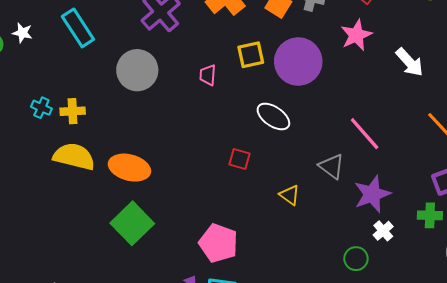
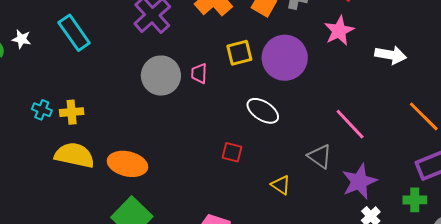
white arrow: (410, 62) -> (391, 55), turned -36
gray circle: (137, 70) -> (161, 76), moved

